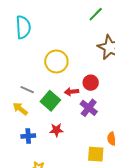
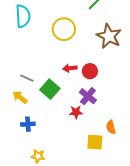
yellow circle: (56, 61) -> (64, 29), moved
red arrow: (72, 92) -> (70, 68), moved
red star: (56, 130) -> (76, 112), moved

